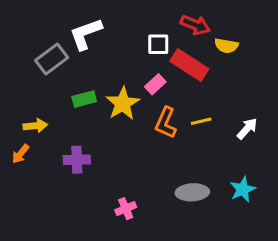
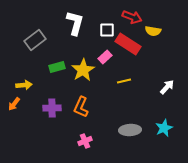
white L-shape: (86, 34) -> (75, 23), moved, turned 125
yellow line: (201, 121) -> (124, 81), moved
orange L-shape: (166, 123) -> (81, 107), moved

